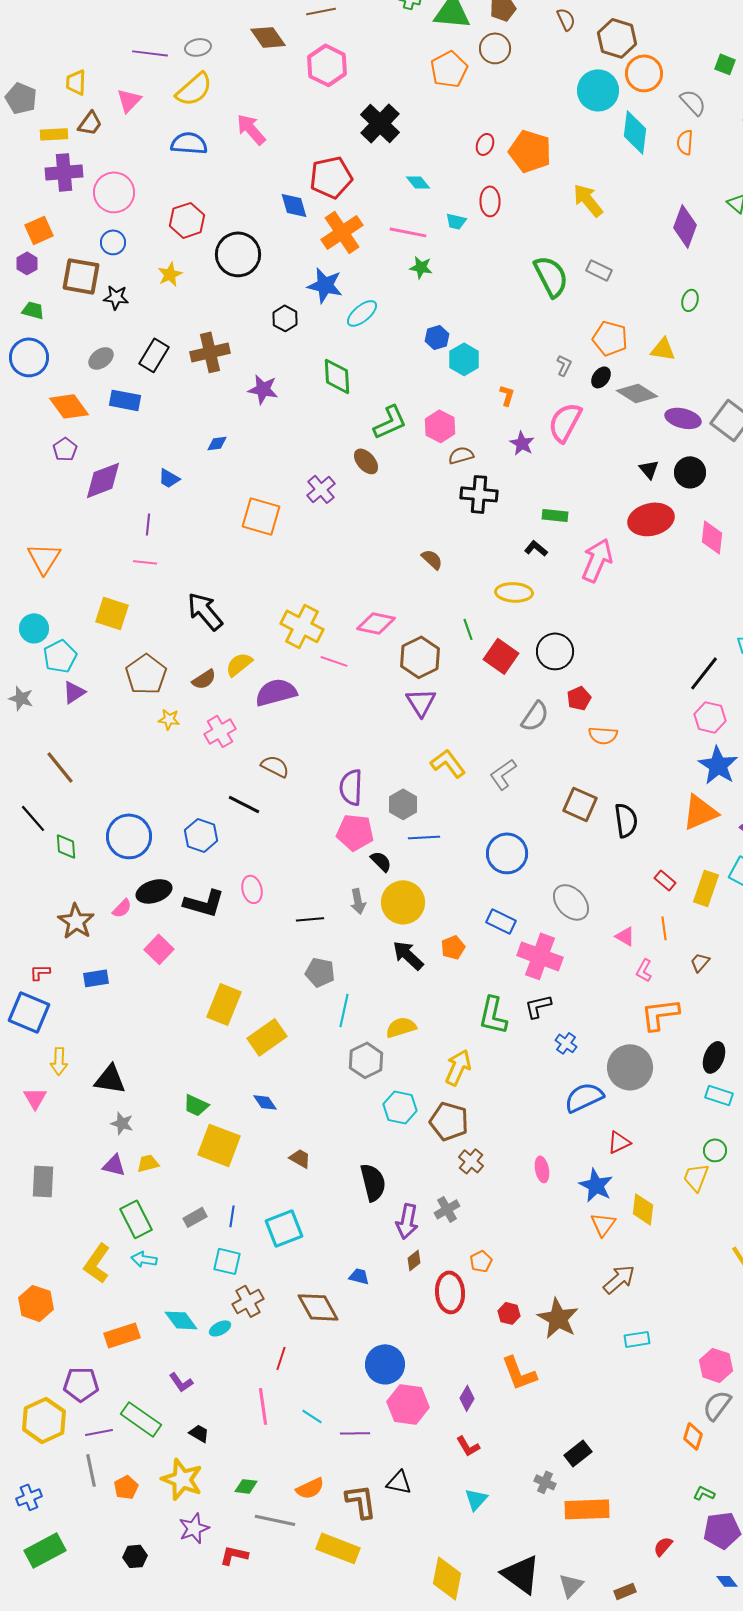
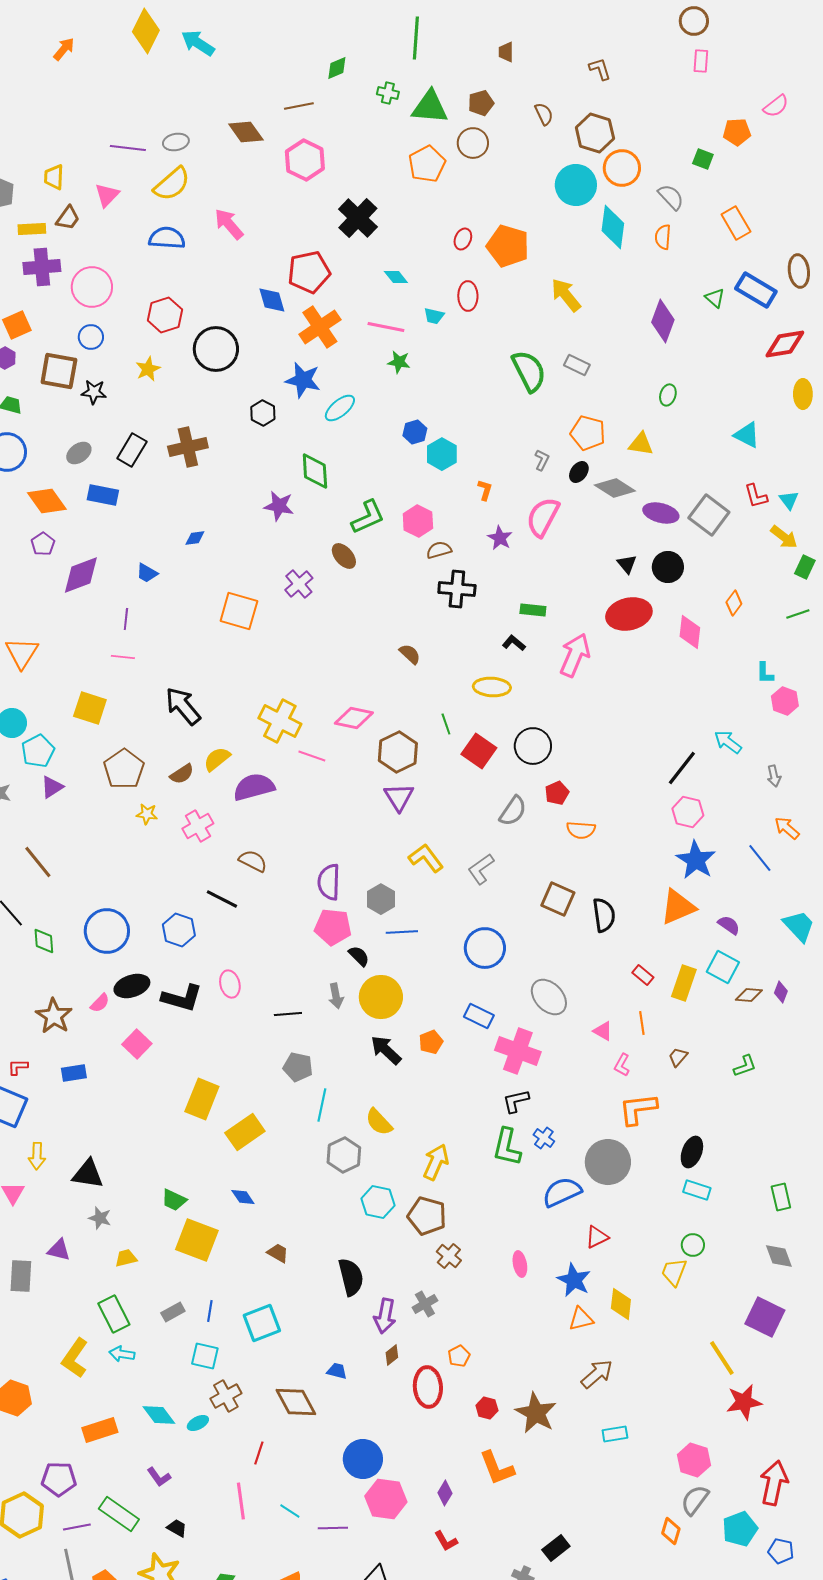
purple star: (263, 389) -> (279, 506), moved
green L-shape: (493, 1015) -> (507, 1147), moved
yellow semicircle: (401, 1027) -> (379, 1122), turned -116
purple triangle: (114, 1165) -> (59, 1250), moved
orange triangle: (603, 1224) -> (581, 1319), turned 40

